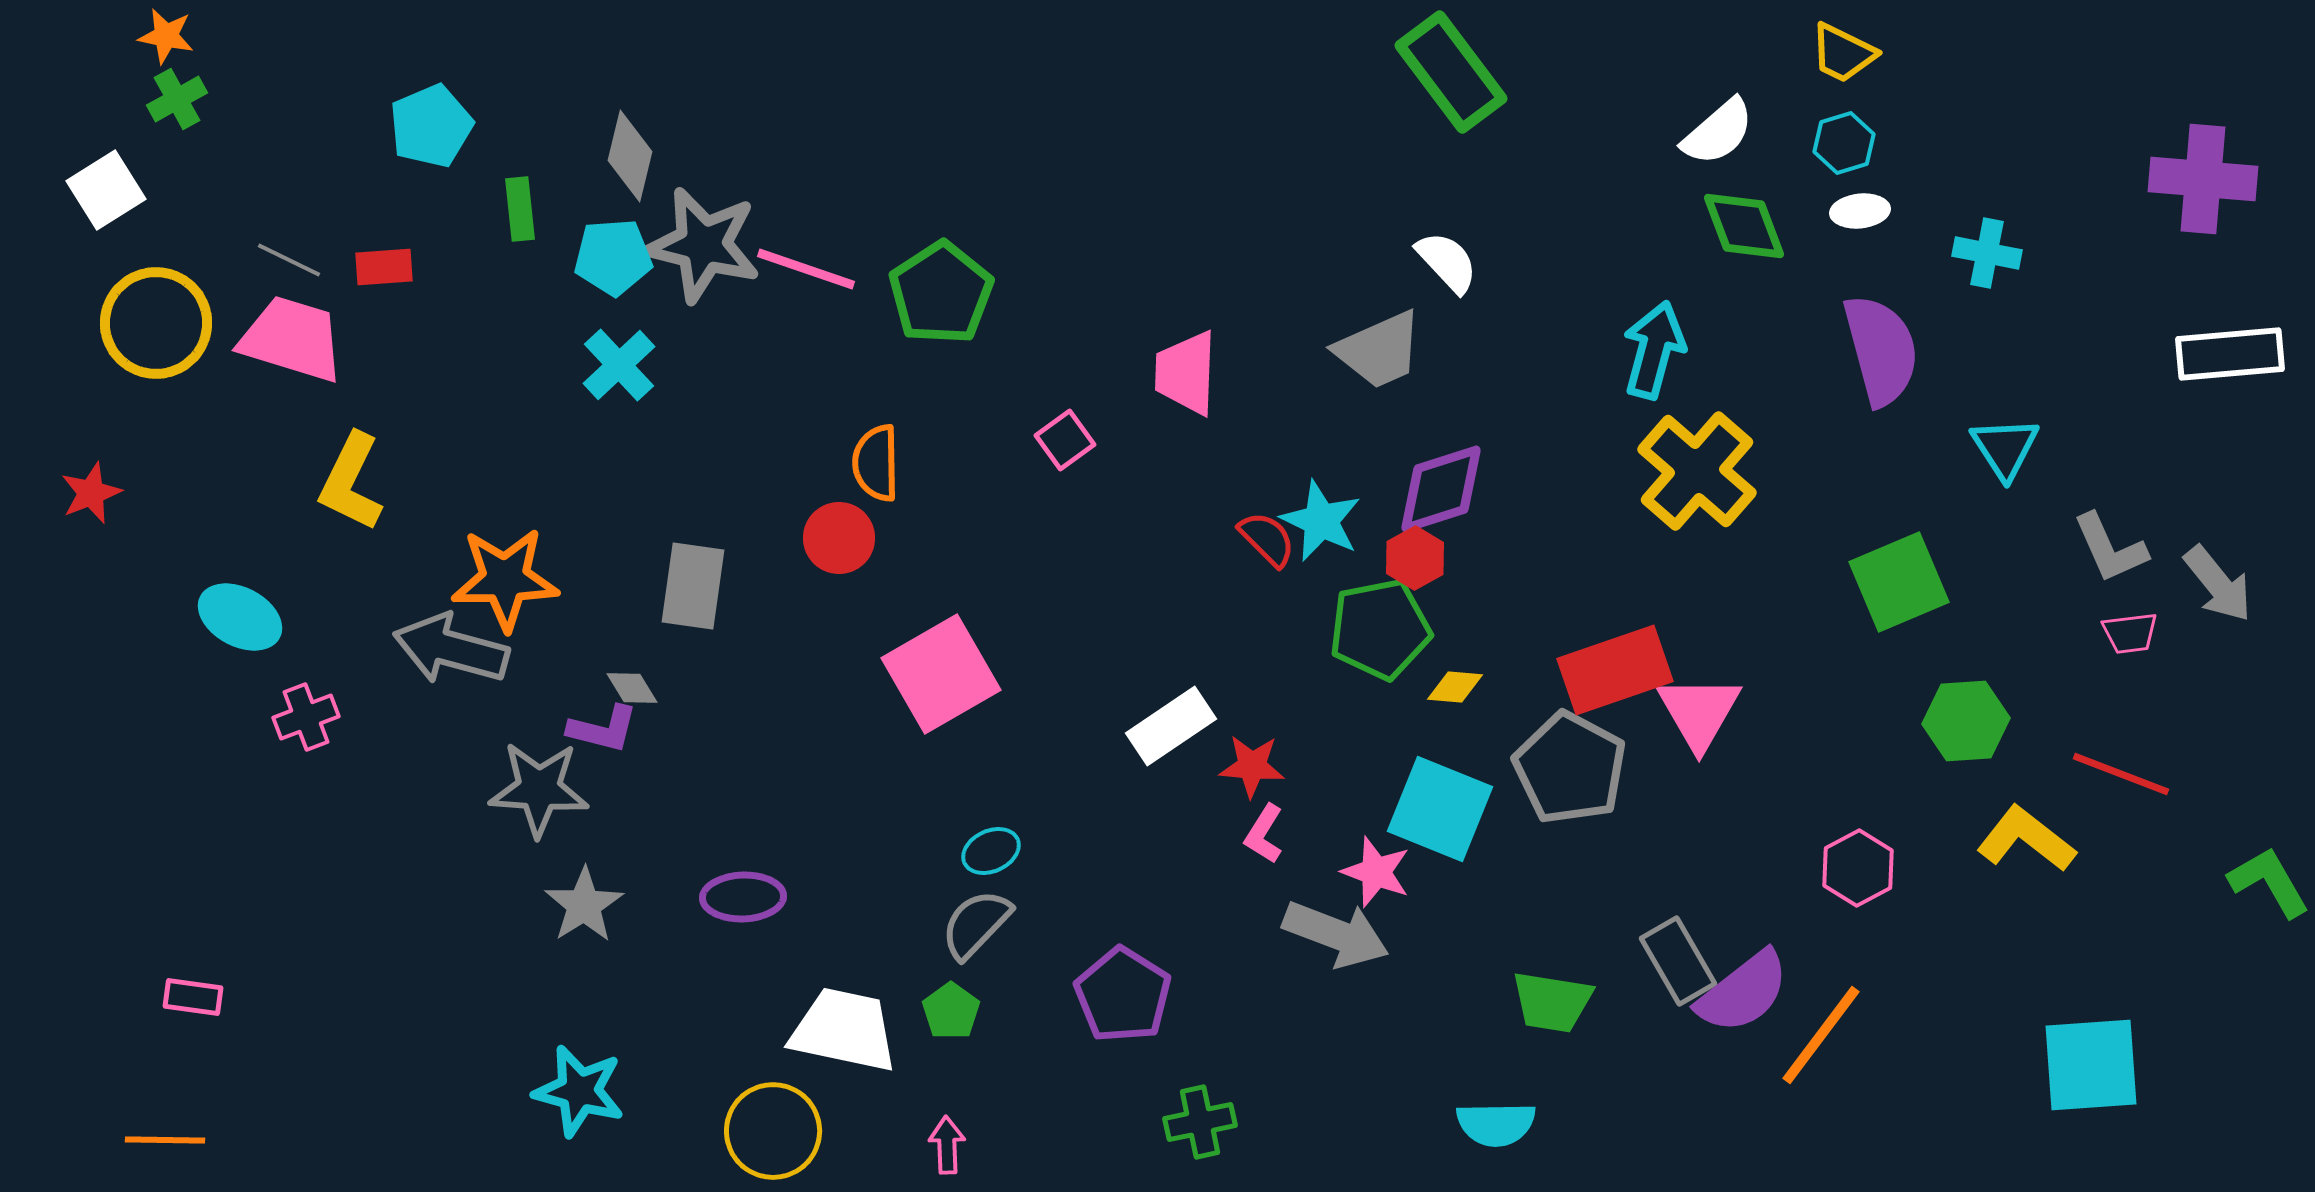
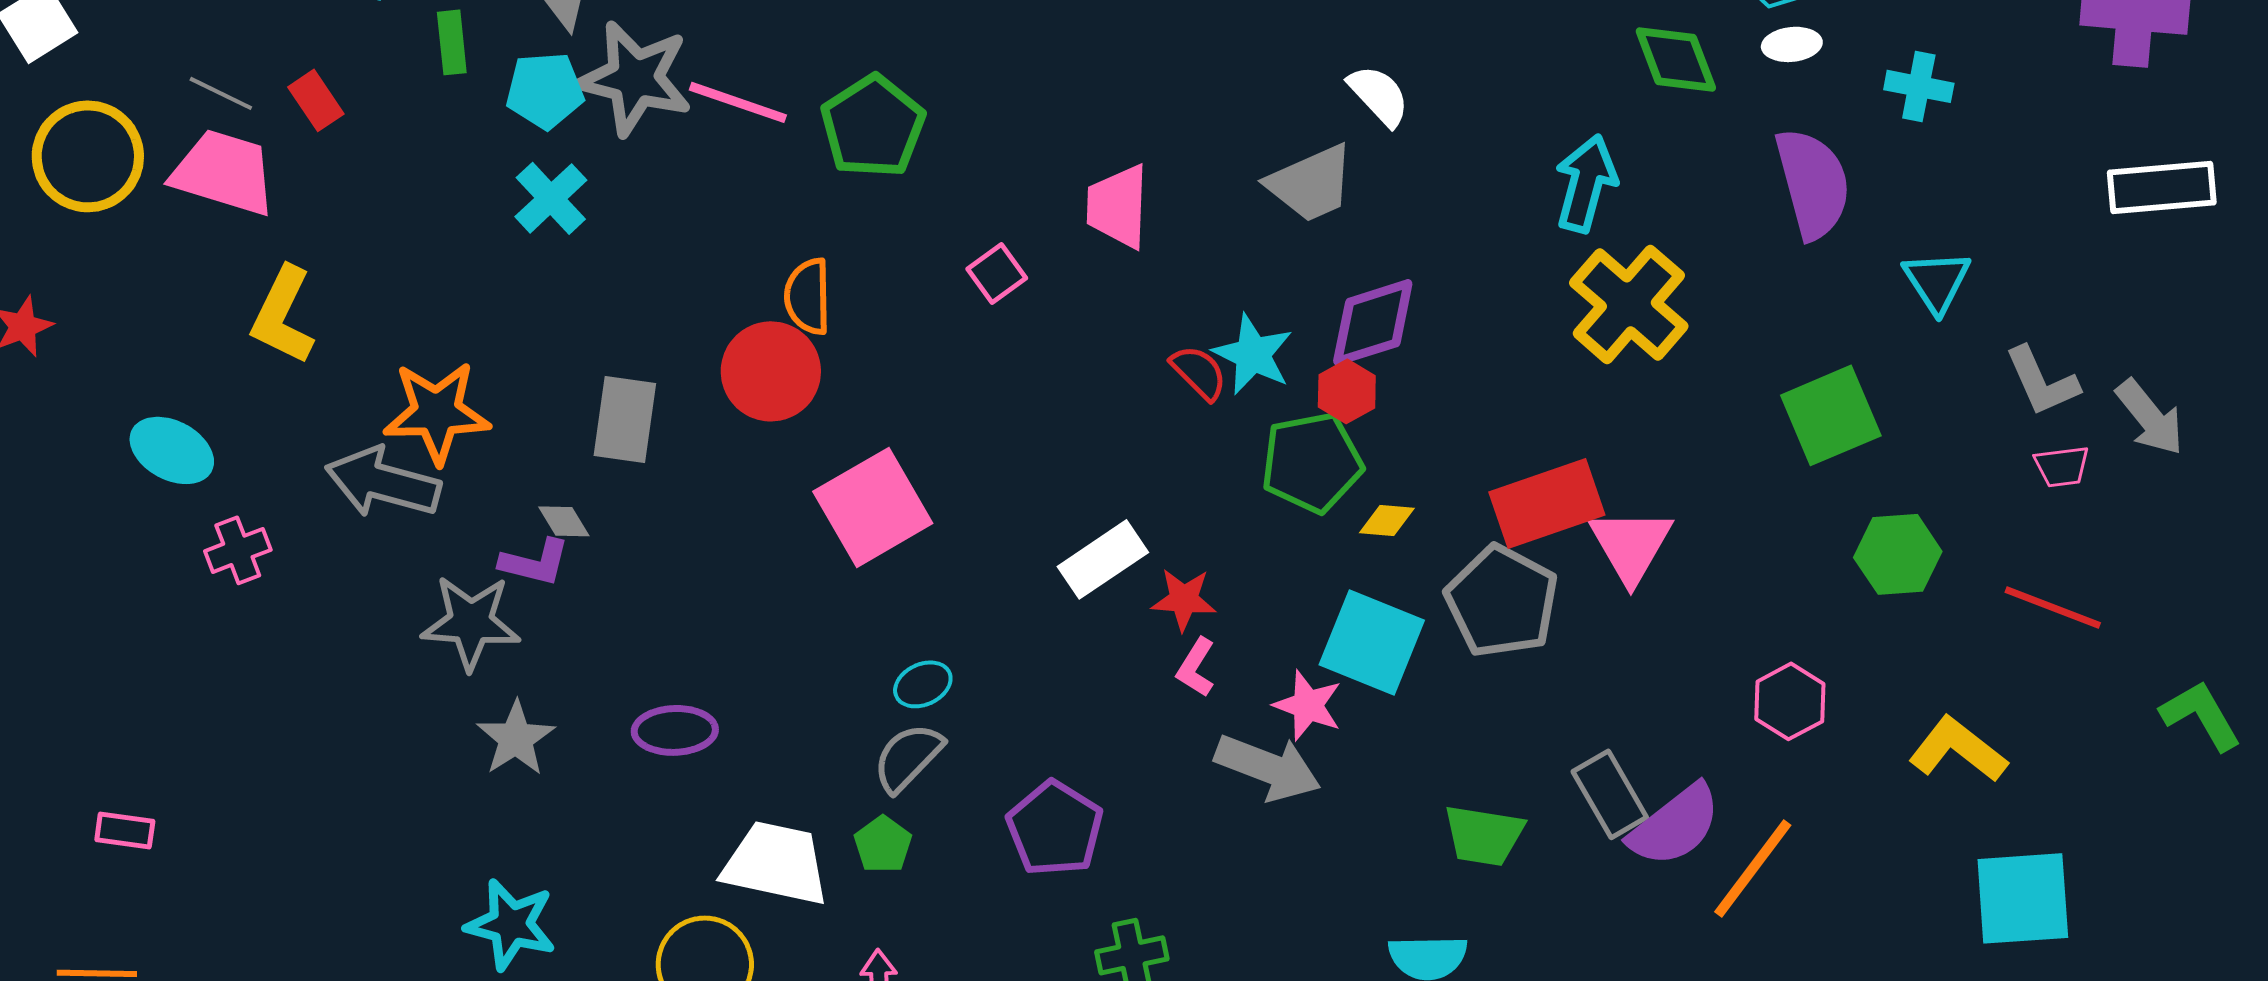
red rectangle: (384, 267) -> (316, 100), turned 60
red circle: (839, 538) -> (771, 371), size x1.4
yellow L-shape: (2026, 839) -> (1958, 749), moved

